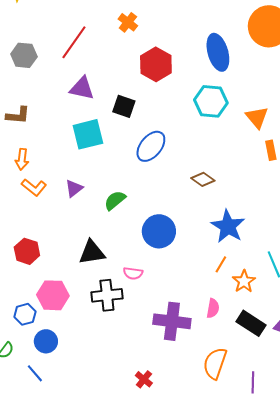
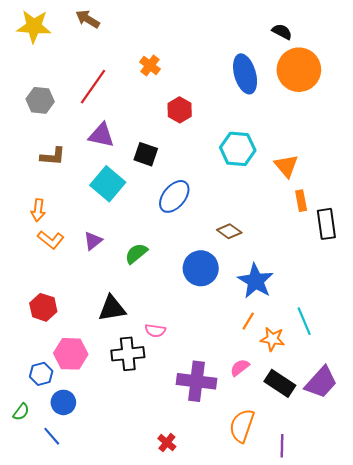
blue ellipse: (218, 52) -> (245, 74), moved
red hexagon: (156, 64) -> (180, 110), size x0.7
brown L-shape: (18, 115) -> (53, 156), moved
cyan square: (88, 134) -> (108, 184), turned -36
blue circle: (159, 231) -> (201, 268), moved
orange star: (244, 281) -> (272, 339), turned -30
pink semicircle: (213, 308) -> (240, 368), turned -138

